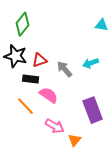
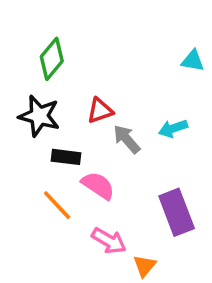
red triangle: (40, 60) -> (100, 111), moved

